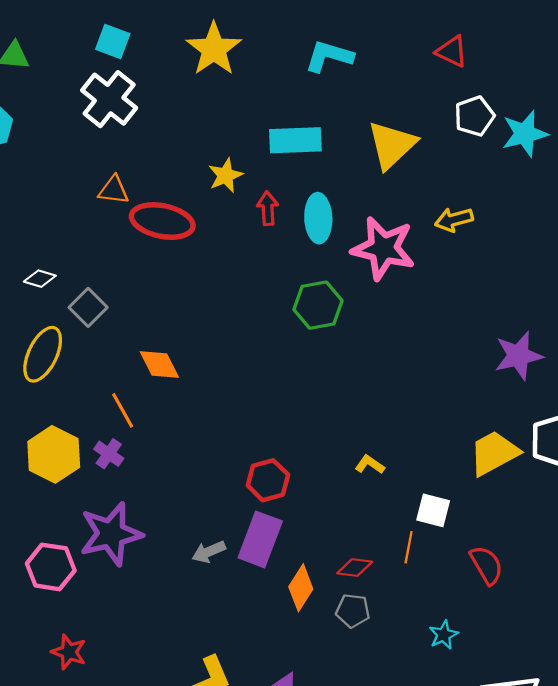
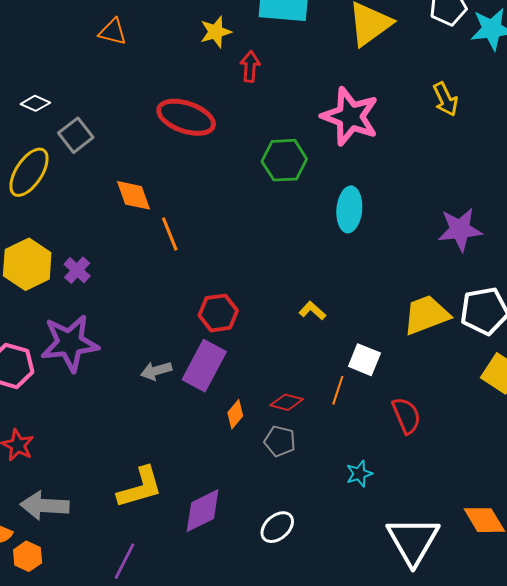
cyan ellipse: (318, 218) -> (349, 209), moved
yellow arrow: (454, 220) -> (445, 99), moved, turned -108
red ellipse: (162, 221) -> (186, 117), moved
orange line: (123, 410) -> (170, 234), moved
orange diamond: (301, 588) -> (235, 414), size x0.7

